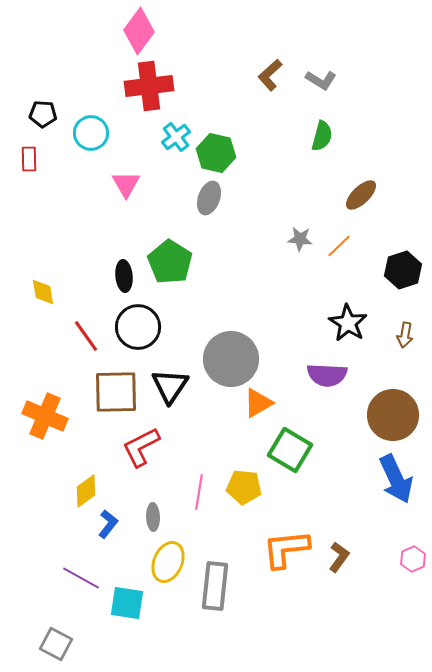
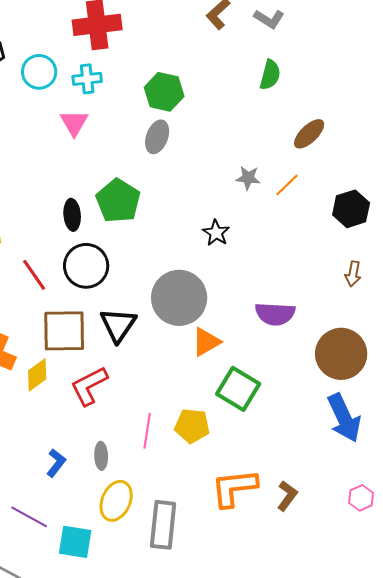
cyan cross: (176, 137) -> (87, 79), moved, turned 32
black star: (348, 323) -> (216, 233), moved, size x0.7
yellow diamond: (86, 491) -> (37, 375), moved

